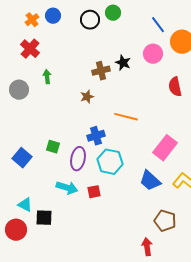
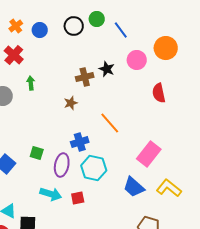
blue circle: (53, 16) -> (40, 30), moved
blue line: (158, 25) -> (121, 30), moved
orange line: (126, 117) -> (110, 123), turned 35

